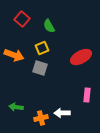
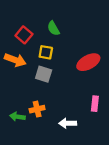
red square: (22, 19) -> (24, 35), moved
yellow square: (42, 48) -> (46, 52), turned 32
orange cross: (41, 118) -> (37, 109), moved

